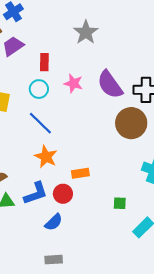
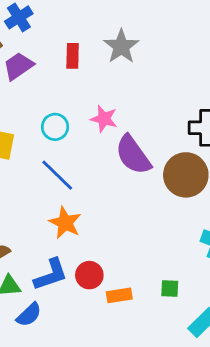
red rectangle: (44, 62) -> (73, 56), moved
purple semicircle: (110, 85) -> (133, 155), moved
orange rectangle: (80, 173) -> (119, 295), moved
blue semicircle: (54, 222) -> (29, 315), moved

